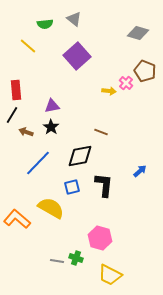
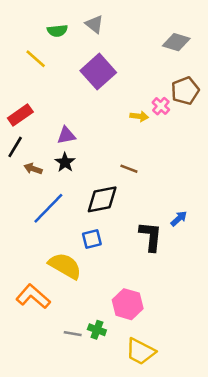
brown pentagon: (145, 71) -> (185, 91), turned 30
red rectangle: (16, 90) -> (20, 115), turned 60
black L-shape: (104, 185) -> (151, 236), moved
orange L-shape: (17, 219) -> (33, 297), moved

